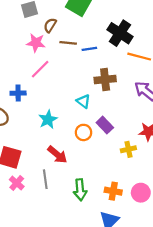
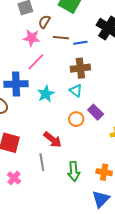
brown cross: (105, 79) -> (80, 68), moved
blue cross: (18, 93) -> (16, 84), size x1.6
cyan star: (48, 120) -> (46, 94), moved
pink cross: (17, 183) -> (14, 178), moved

